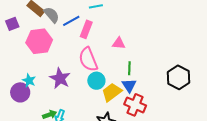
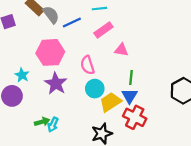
pink rectangle: (86, 29) -> (103, 30), moved, turned 30
pink hexagon: (39, 41) -> (50, 52), moved
pink semicircle: (88, 59) -> (87, 65), size x0.7
cyan star: (29, 80) -> (22, 75), moved

